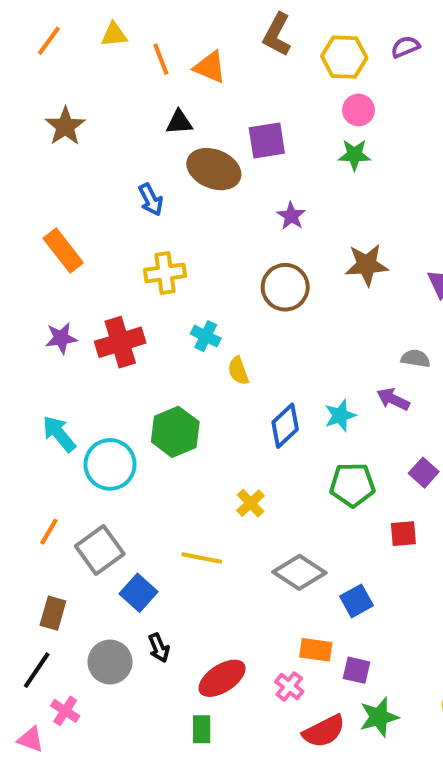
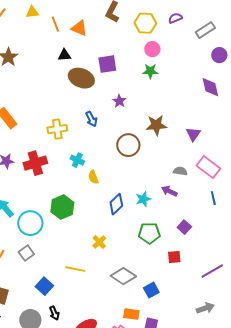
blue arrow: (151, 200) -> (91, 119), moved
brown circle: (285, 287) -> (128, 145), moved
gray square: (100, 550) -> (26, 253), moved, size x0.7

